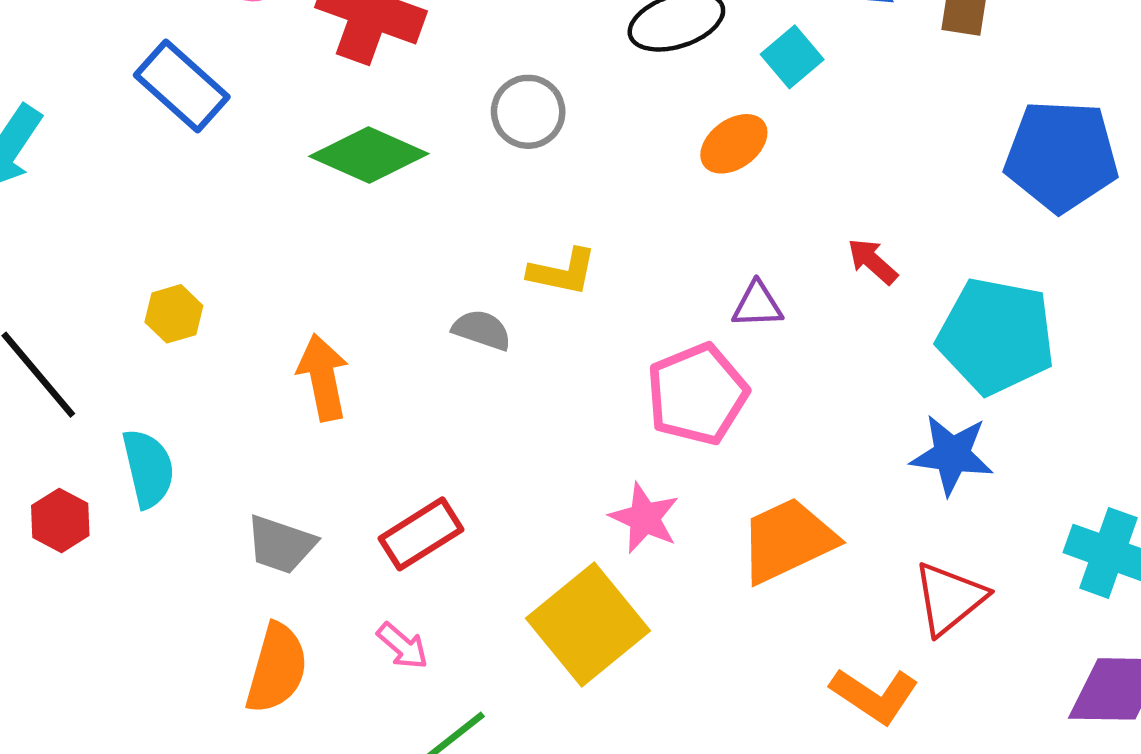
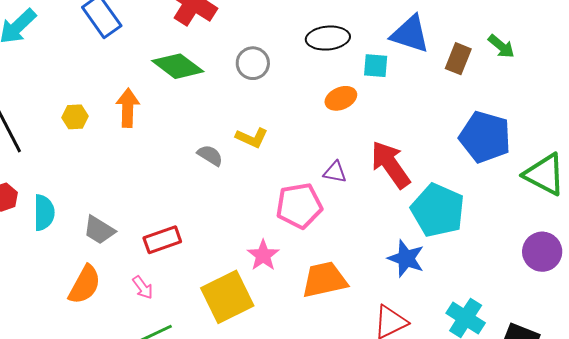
cyan square: (792, 57) -> (376, 66), turned 32
red arrow: (872, 261) -> (390, 165), size x2.0
orange arrow: (323, 377) -> (128, 108), moved
cyan semicircle: (148, 468) -> (44, 213), moved

